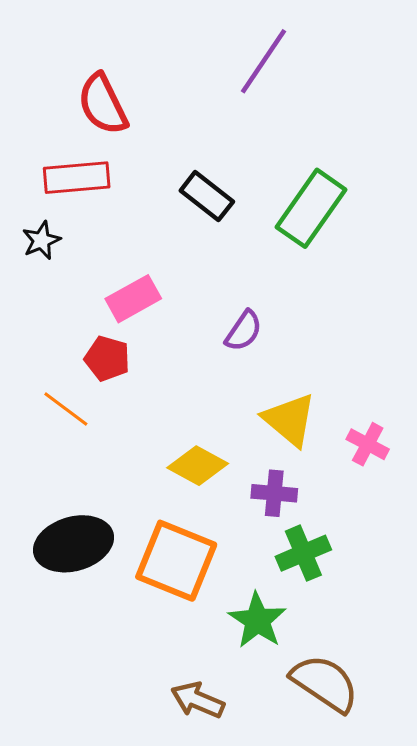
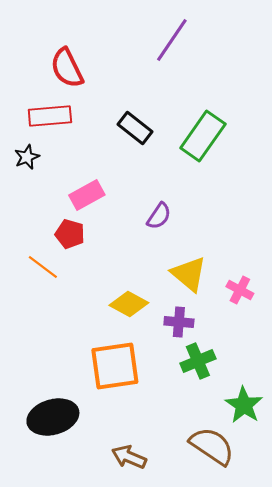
black ellipse: (74, 544) -> (53, 417), moved
orange square: (176, 561) -> (115, 366), turned -30
green star: (257, 620) -> (244, 405), moved

